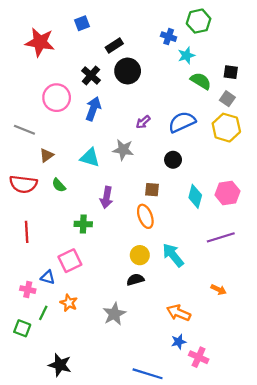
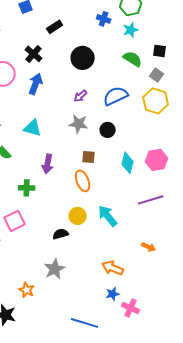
cyan star: (186, 55) -> (131, 30), moved
black circle: (128, 71) -> (83, 58), moved
gray star: (123, 150) -> (79, 124), moved
black semicircle: (135, 280) -> (61, 234), moved
orange star: (69, 303) -> (27, 290), moved

